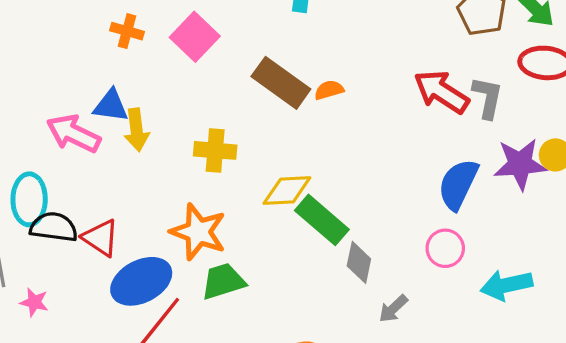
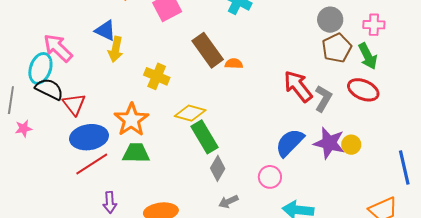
pink arrow: (74, 134) -> (58, 48), moved
pink star: (34, 302) -> (24, 128), turned 30

